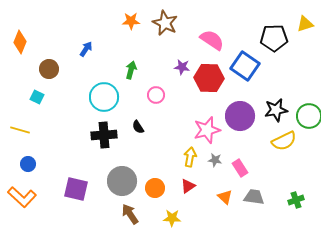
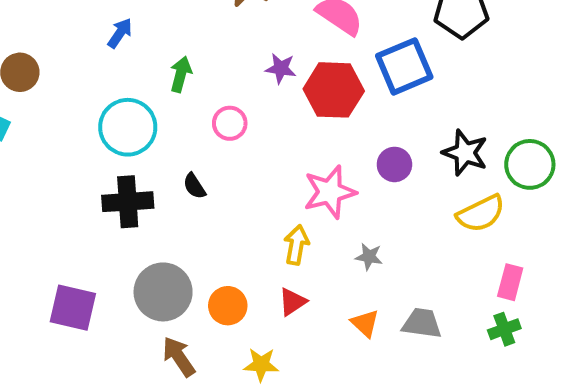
blue arrow: (86, 49) -> (120, 33), moved
blue square: (245, 66) -> (404, 66), turned 32
black star: (276, 110) -> (465, 153), turned 30
purple circle: (240, 116) -> (394, 164), size x0.6
gray star: (215, 160) -> (369, 257), moved
pink rectangle: (240, 168) -> (510, 282), moved, turned 48

